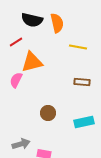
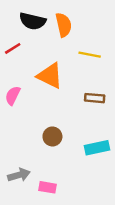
orange triangle: (32, 62) -> (50, 76), moved, turned 40

